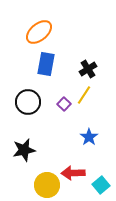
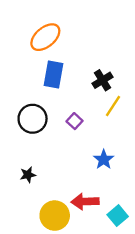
yellow line: (84, 95) -> (113, 106), moved
black star: (24, 150) -> (28, 175), size x0.6

